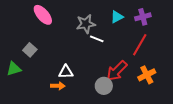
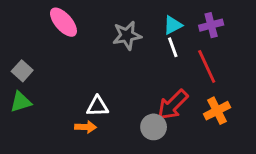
white line: (97, 39) -> (173, 47), moved, turned 48
red line: (140, 45) -> (207, 66), turned -55
gray square: (30, 50) -> (22, 71), moved

